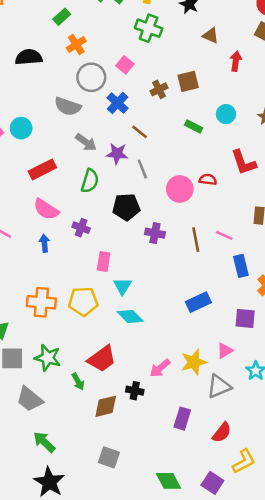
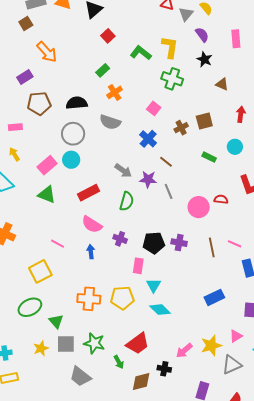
red arrow: (236, 61) -> (241, 114), moved
gray circle: (91, 77) -> (73, 134), moved
gray semicircle: (68, 106) -> (110, 122), moved
black pentagon: (126, 207) -> (154, 243), moved

